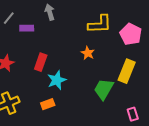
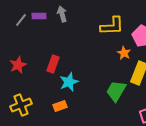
purple rectangle: (27, 28) -> (39, 16), moved
orange star: (88, 53) -> (124, 53), moved

